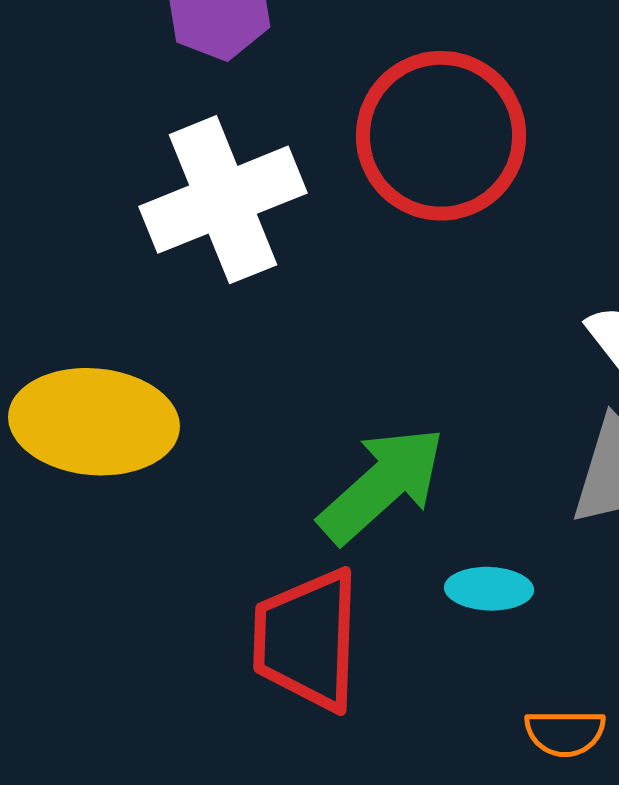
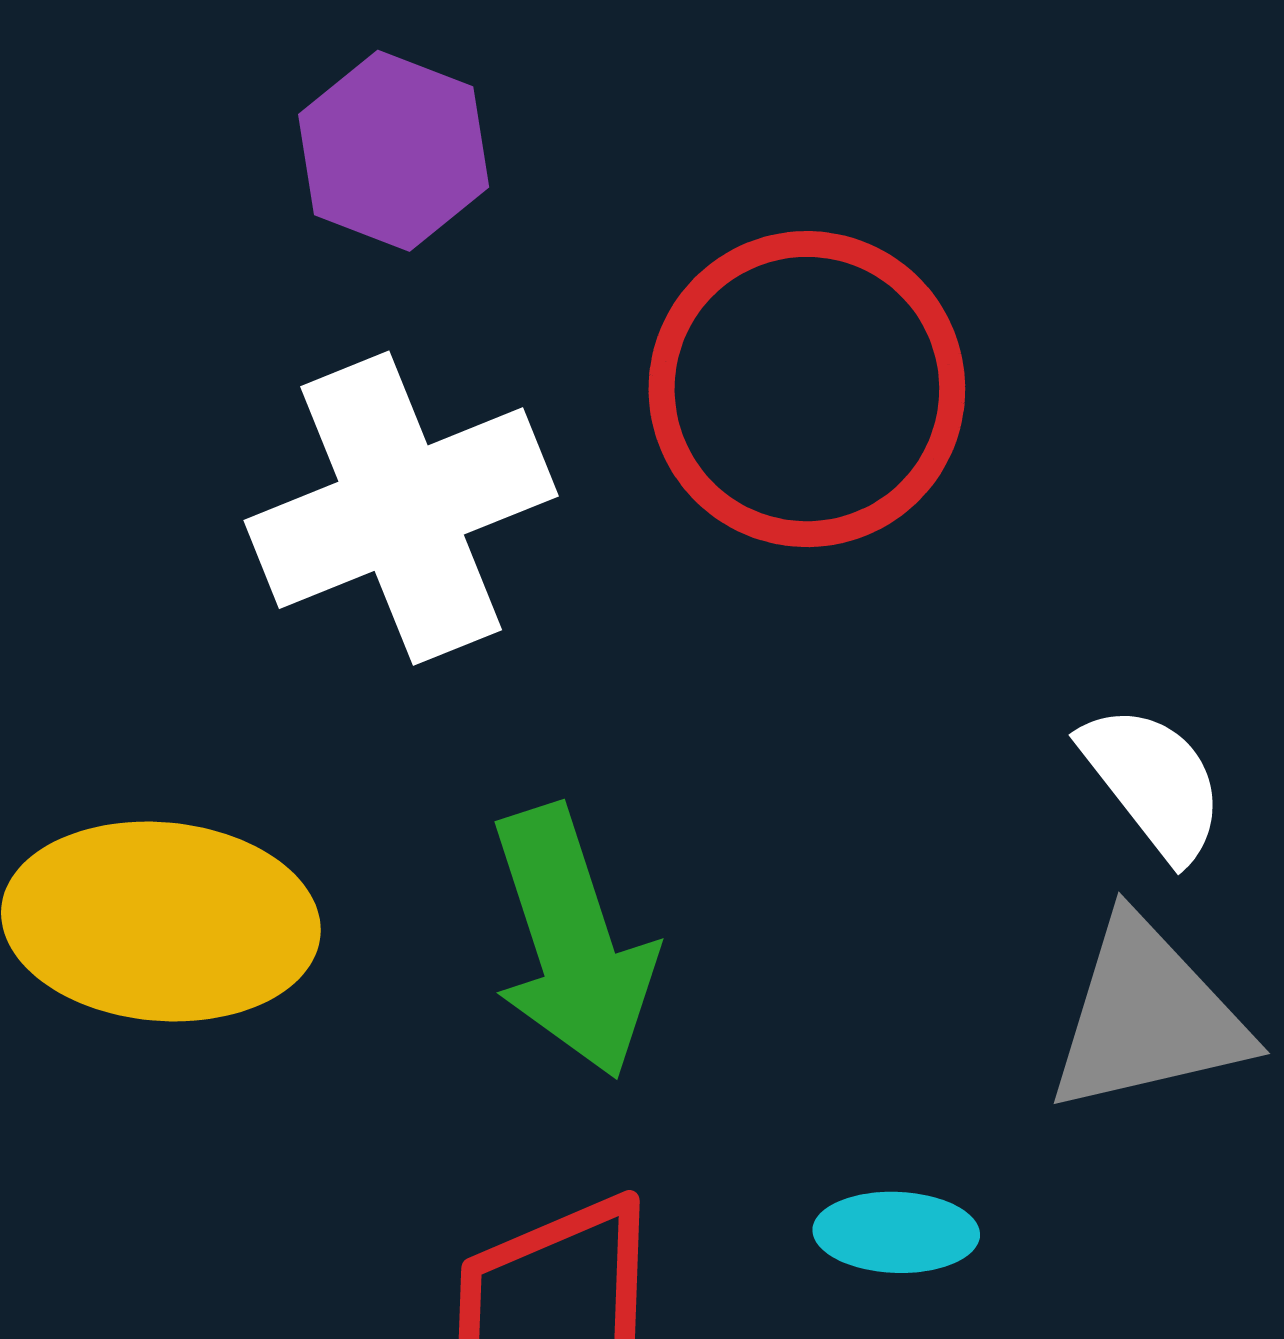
green arrow: (382, 485) -> (572, 942), moved, turned 114

